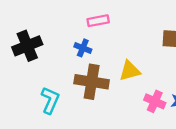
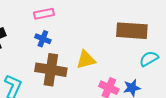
pink rectangle: (98, 21) -> (44, 14), moved

